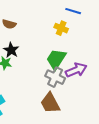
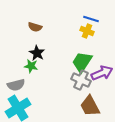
blue line: (73, 11) -> (91, 19), moved
brown trapezoid: (50, 103) -> (90, 106), moved

